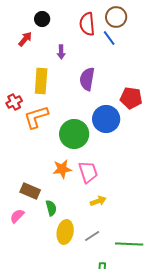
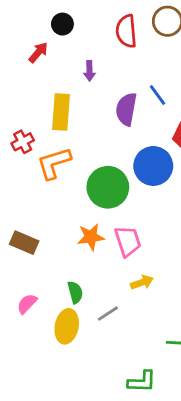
blue line: (109, 38) -> (158, 95), moved
brown rectangle: (30, 191) -> (24, 243), moved
yellow ellipse: (65, 232) -> (67, 326), moved
gray line: (92, 236) -> (108, 314), moved

